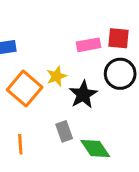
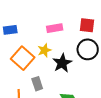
pink rectangle: (88, 45) -> (55, 28), moved
gray rectangle: (64, 131) -> (37, 84), moved

